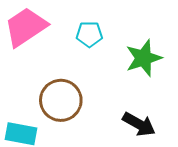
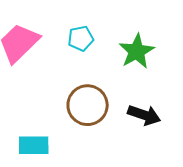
brown circle: (61, 100) -> (88, 105), moved

